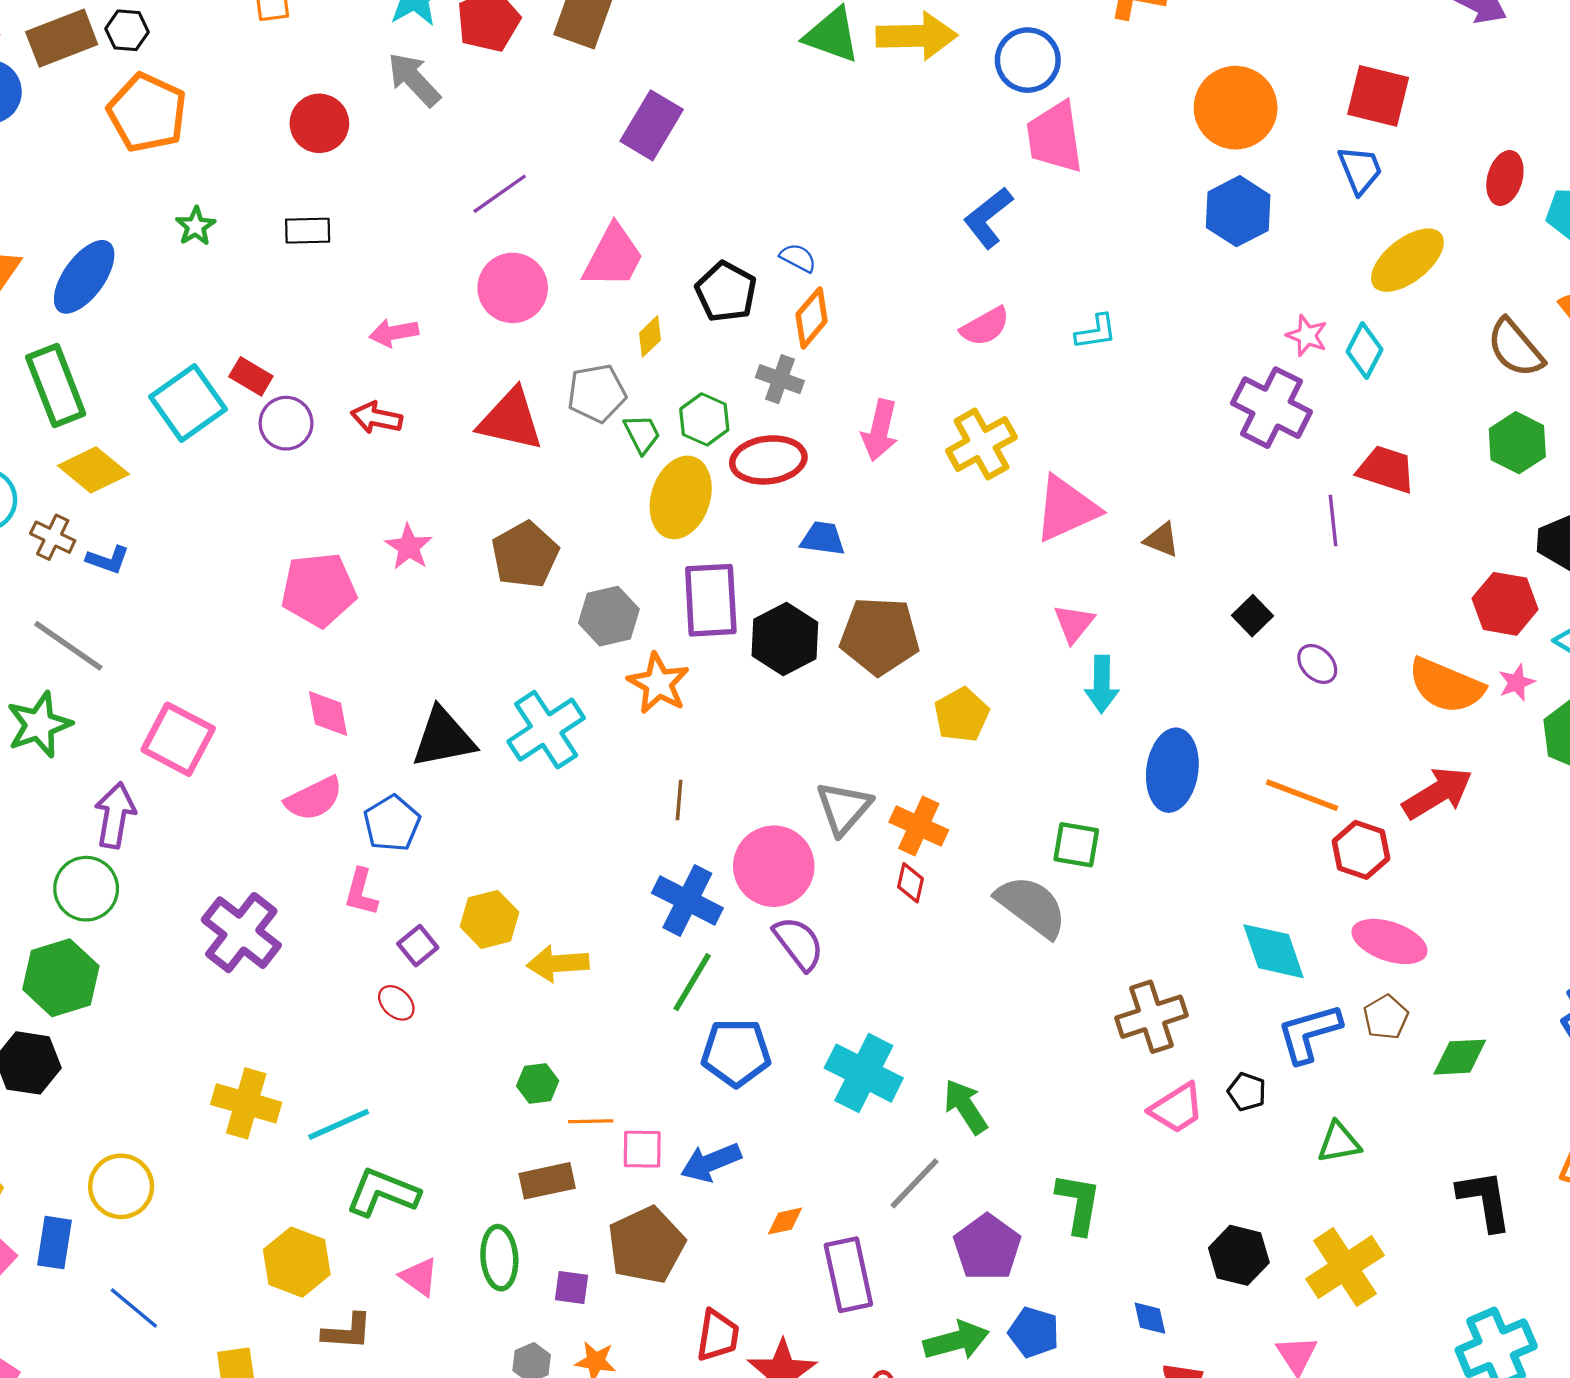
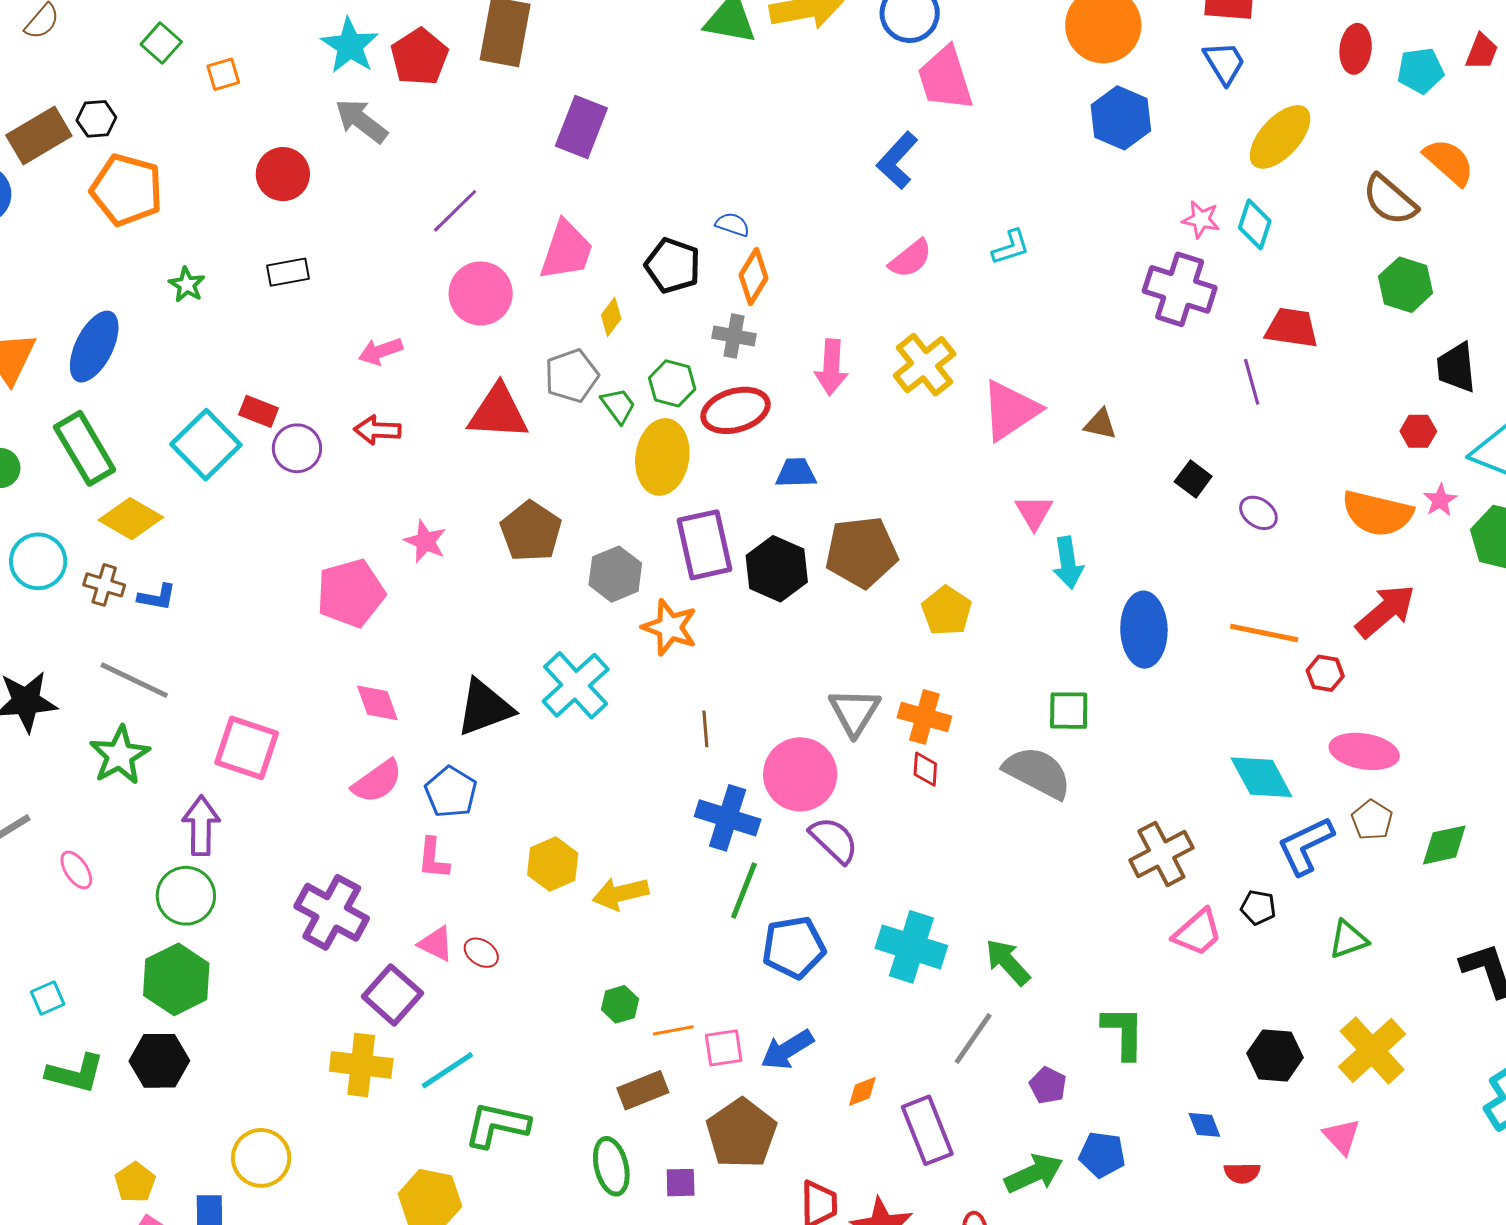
red hexagon: (1505, 604) -> (1418, 431), size x0.6
red hexagon: (1361, 850) -> (1325, 673), size x0.7
purple square: (418, 946) -> (392, 995), moved, size x1.6
purple pentagon: (987, 1247) -> (1048, 1085), size x0.6
pink triangle: (419, 1277) -> (436, 944), moved

